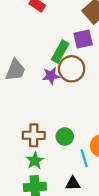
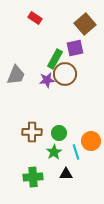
green star: (35, 161) -> (54, 152), moved

